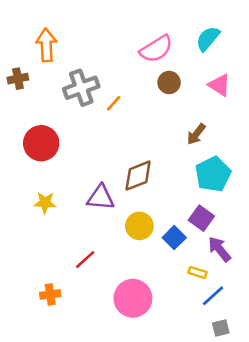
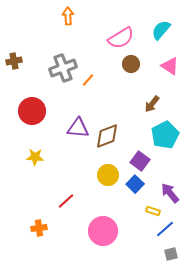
orange arrow: (46, 45) -> (68, 16), moved, size x0.7
purple triangle: (101, 197) -> (78, 128), moved
purple square: (201, 218) -> (140, 161), moved

